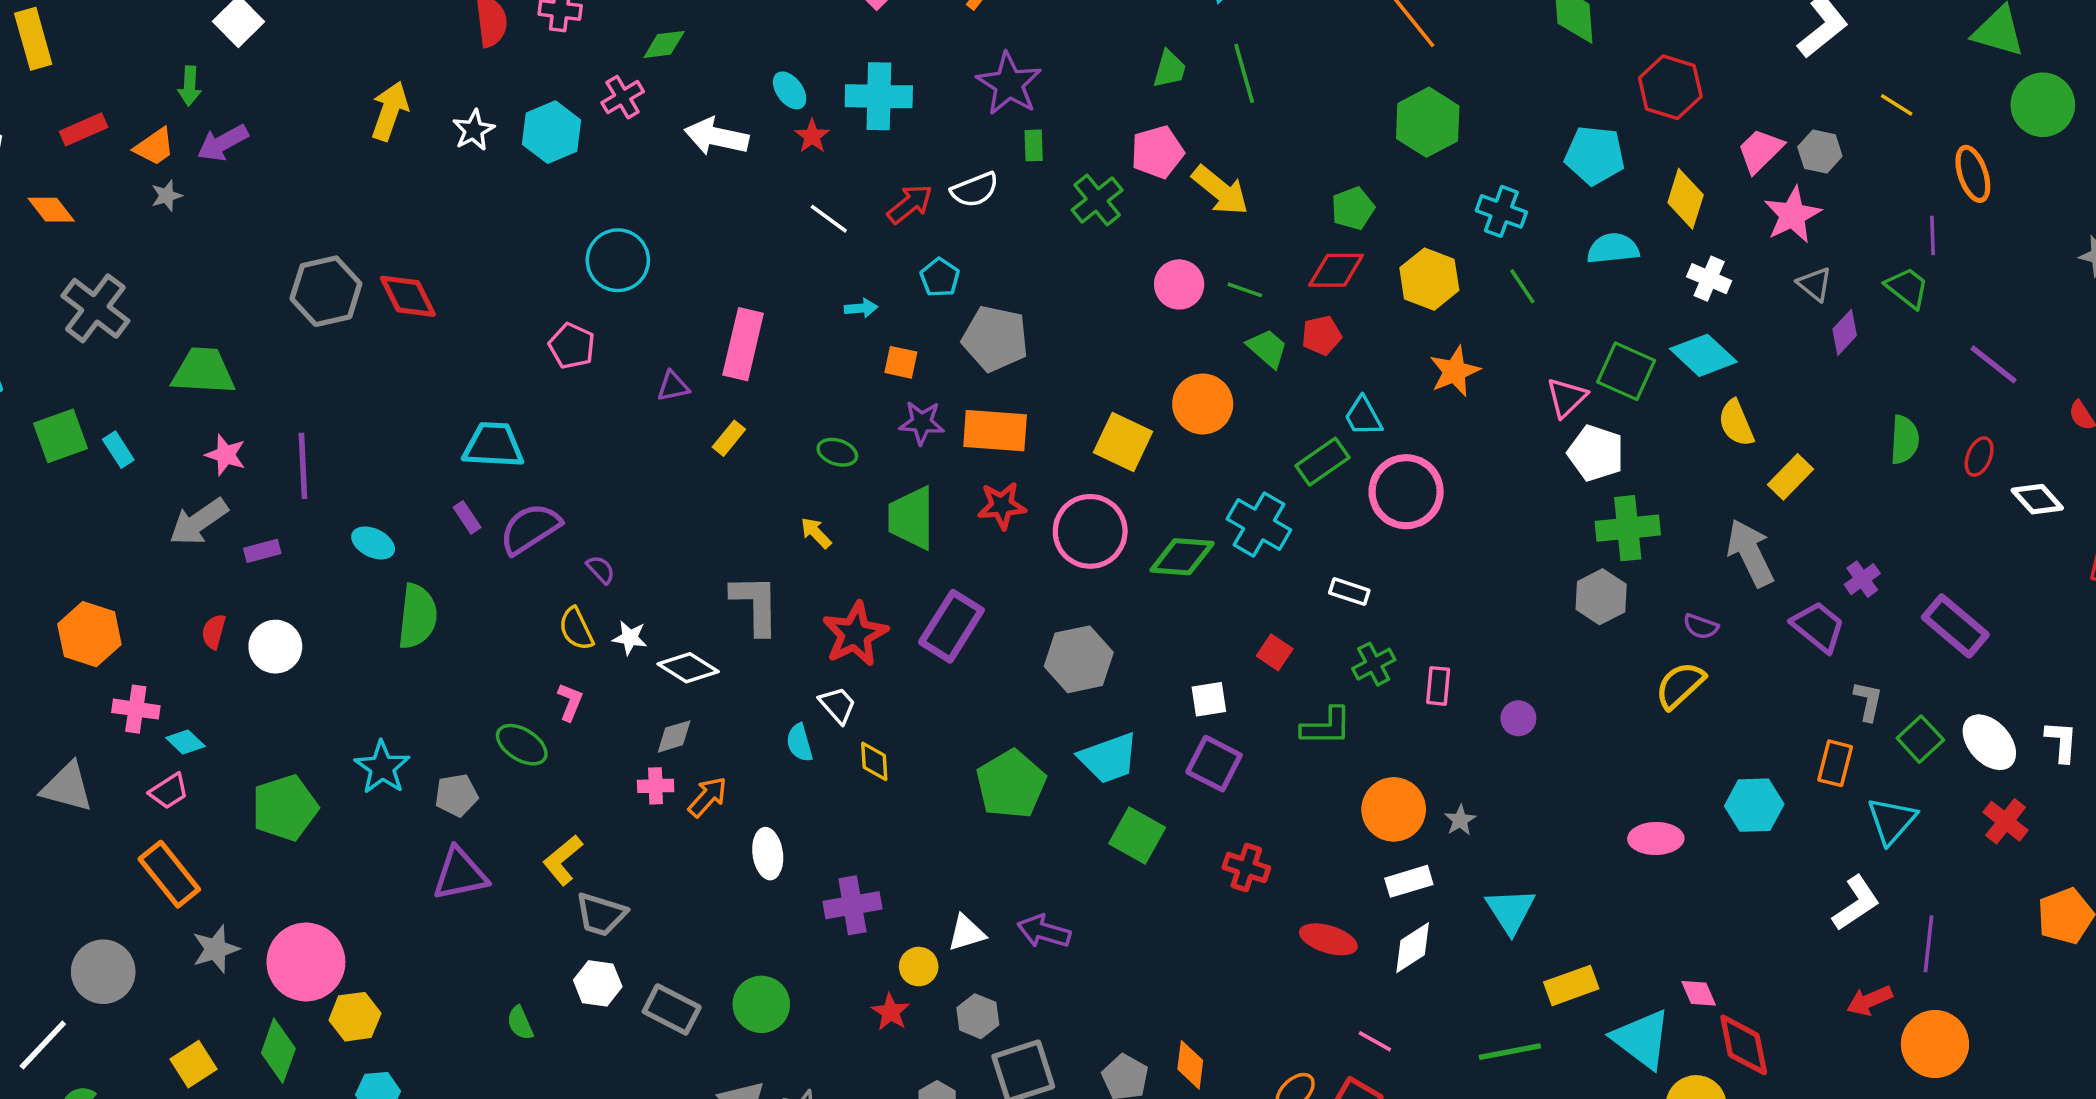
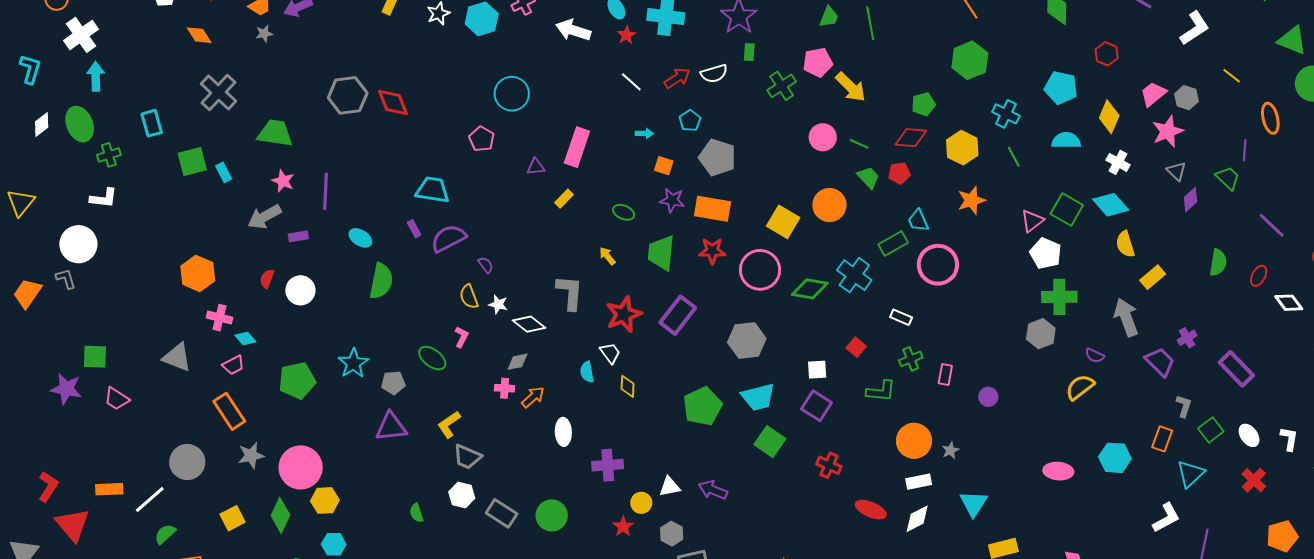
red hexagon: (1670, 87) -> (1107, 54), size x0.7
white ellipse: (1989, 742) -> (1249, 435), size x0.7

